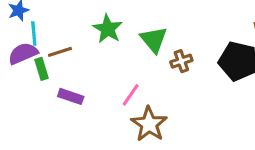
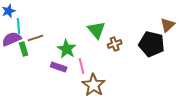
green star: (108, 29) -> (67, 49), moved
pink line: (131, 95) -> (82, 66), turned -49
purple rectangle: (71, 96) -> (59, 67), moved

